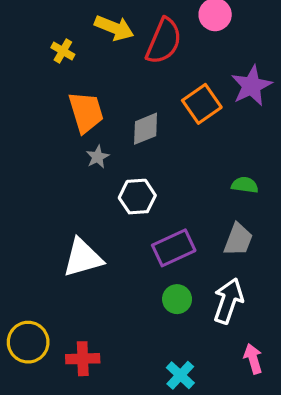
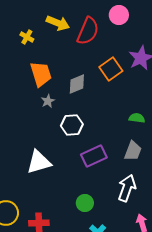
green circle: (177, 299) -> (85, 203), moved

